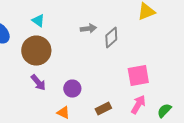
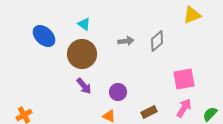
gray arrow: (88, 29) -> (126, 41), moved

